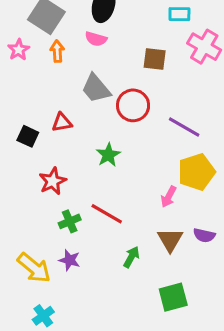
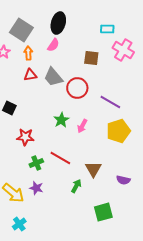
pink semicircle: (96, 39) -> (53, 45), turned -72
red triangle: (62, 122) -> (30, 75), moved
red star: (53, 181) -> (25, 137), turned 30
pink arrow: (169, 197) -> (82, 126), moved
purple semicircle: (204, 235) -> (123, 180), moved
brown triangle: (170, 240) -> (93, 169), moved

